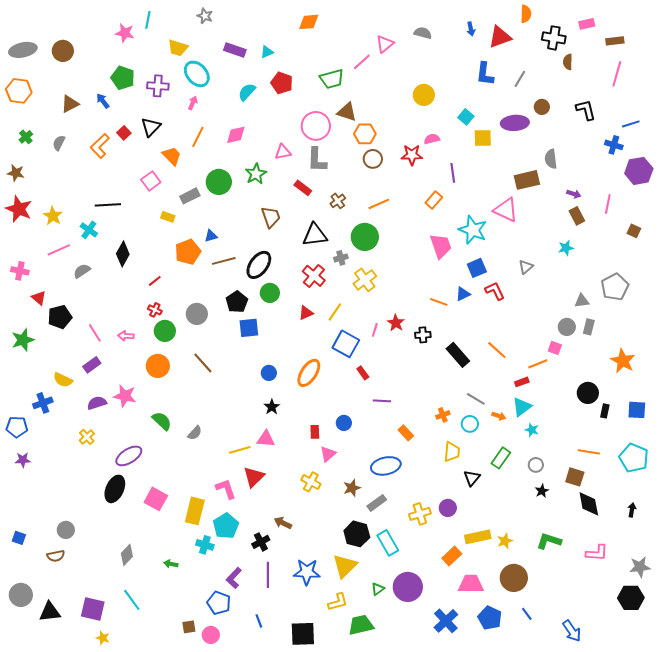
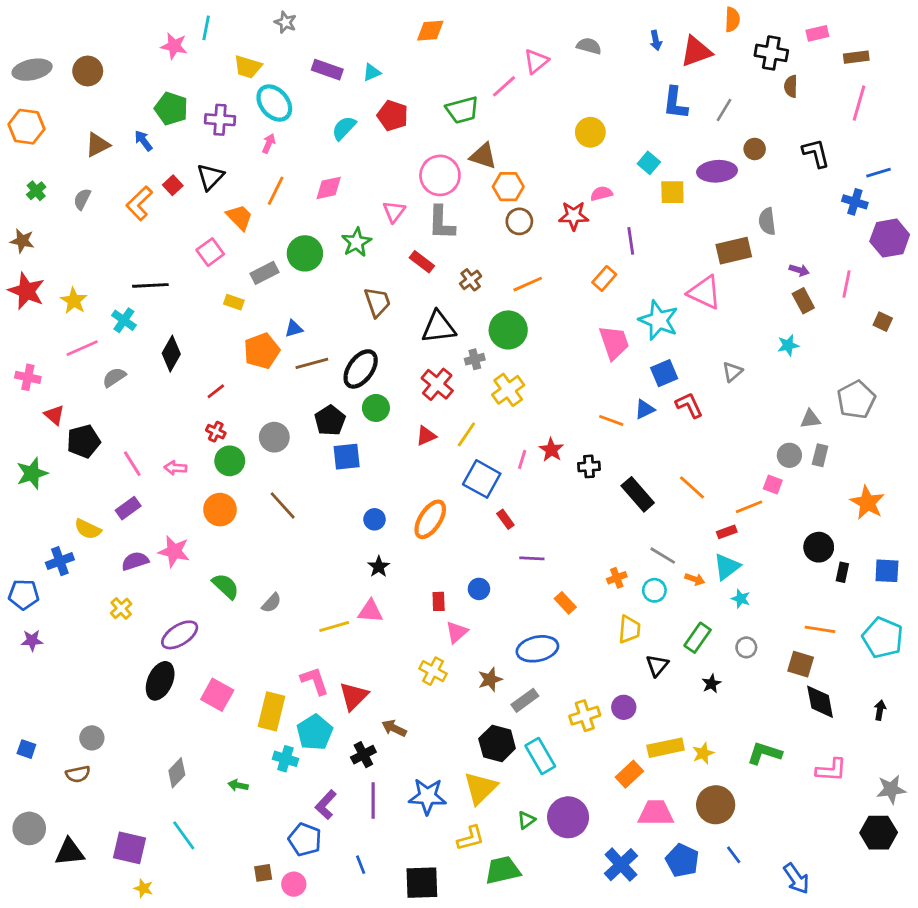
pink triangle: (283, 152) -> (394, 212), turned -42
red triangle: (254, 477) -> (354, 696), moved
black star: (542, 491) -> (711, 684), moved

